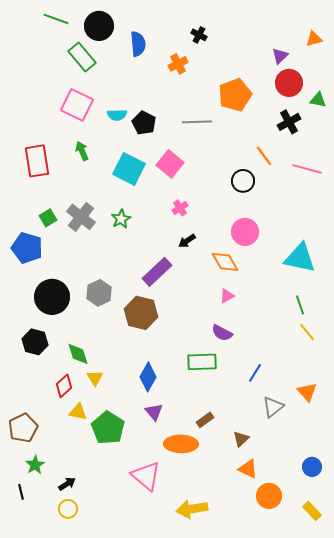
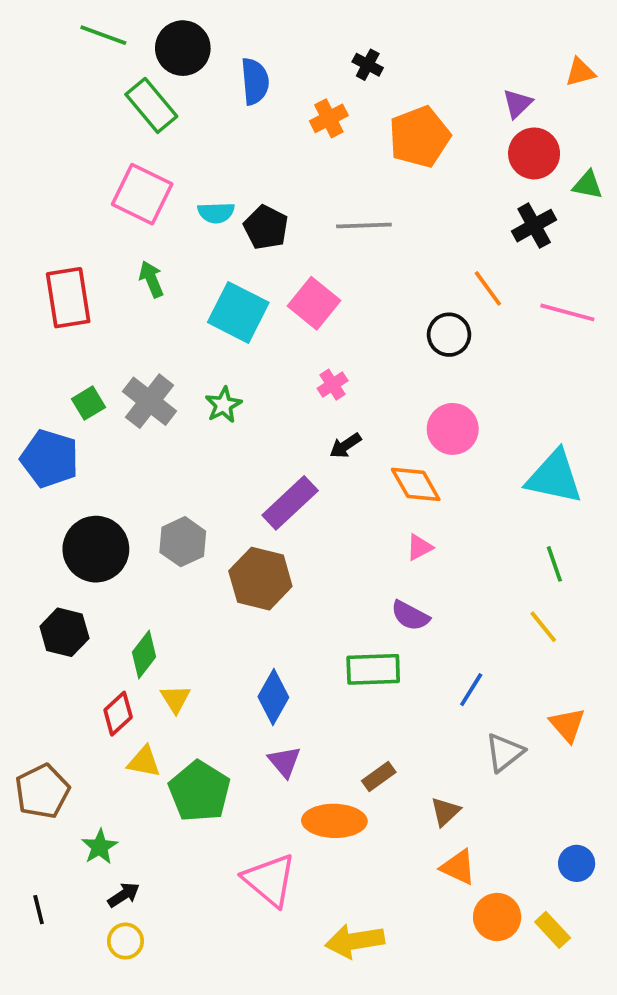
orange pentagon: (235, 95) -> (419, 137), moved
yellow line: (307, 332) -> (543, 627), moved
green diamond: (78, 354) -> (144, 654), turned 55
green star: (35, 465) -> (100, 847), moved
yellow rectangle: (312, 511) -> (553, 930), moved

